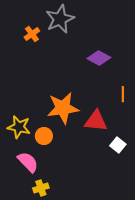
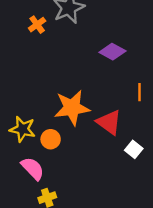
red triangle: (96, 121) -> (109, 122), turned 30

